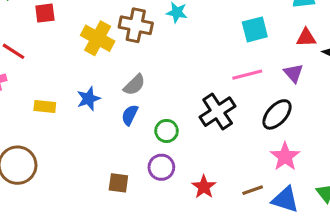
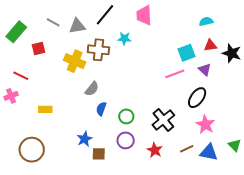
cyan square: (255, 29) -> (187, 53), moved
gray semicircle: (134, 85) -> (92, 89), moved
blue star: (89, 99) -> (85, 139), moved
black cross: (218, 112) -> (163, 120), moved

